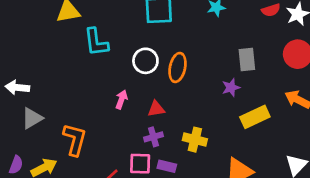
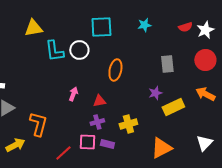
white circle: (145, 61) -> (79, 50), moved
purple star: (231, 88) -> (155, 93), moved
yellow cross: (195, 140) -> (128, 124), turned -30

